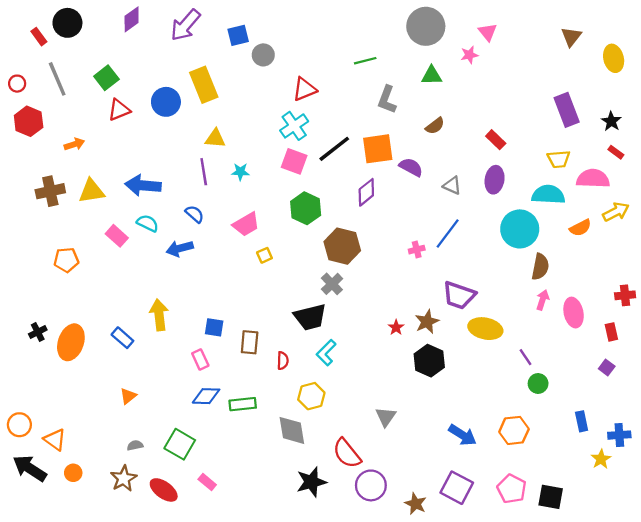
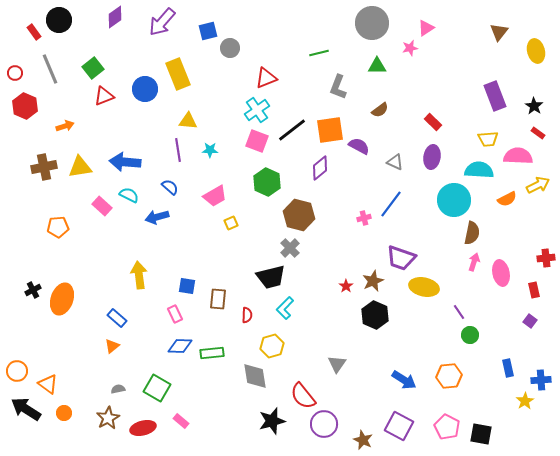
pink triangle: (488, 32) -> (426, 28), turned 36
blue rectangle: (122, 338) -> (117, 318), moved
red ellipse: (164, 490) -> (143, 428), turned -50

